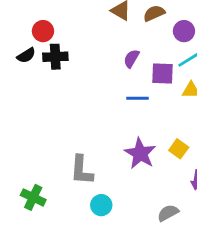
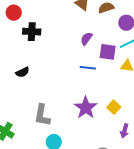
red circle: (43, 31) -> (14, 13), moved
black semicircle: (26, 55) -> (22, 72), moved

